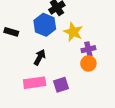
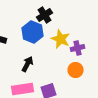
purple cross: (88, 49) -> (78, 48), moved

